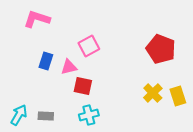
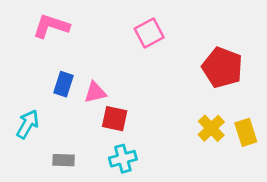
pink square: (89, 46) -> (149, 33), moved
cyan arrow: (19, 115) -> (28, 124), moved

